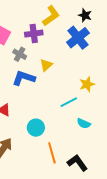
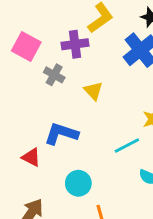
yellow triangle: (46, 65) -> (93, 91), turned -32
blue L-shape: (24, 78) -> (61, 134), moved

